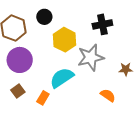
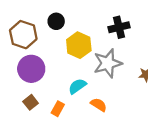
cyan semicircle: (62, 78) -> (77, 86), size x0.7
orange semicircle: (108, 95) -> (99, 105), moved

